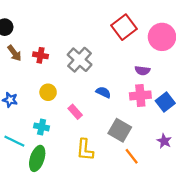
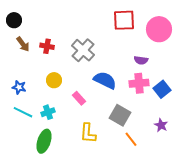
red square: (124, 27) -> (124, 20), turned 35
blue semicircle: (103, 92) -> (105, 80), size x1.6
cyan cross: (42, 127) -> (48, 112), turned -32
cyan line: (14, 141) -> (23, 112), moved

